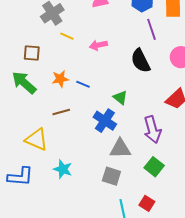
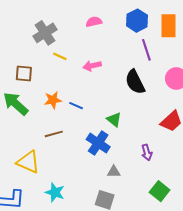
purple arrow: (152, 130) -> (147, 152), size x0.6
gray triangle: (120, 149) -> (114, 172), size x0.6
green square: (154, 167) -> (160, 191), moved

